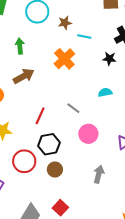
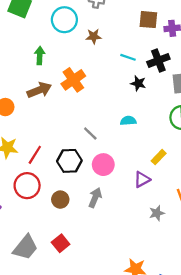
cyan line: (84, 37) -> (128, 57), moved
orange cross: (64, 59) -> (73, 80), moved
red line: (40, 116) -> (35, 155), moved
black hexagon: (49, 144) -> (69, 161), moved
gray arrow: (99, 174) -> (95, 198), moved

